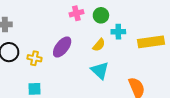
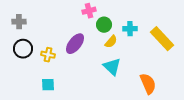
green circle: (101, 15) -> (104, 25), moved
yellow rectangle: (151, 42) -> (162, 39), turned 55

